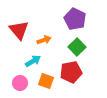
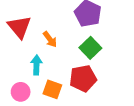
orange arrow: (44, 40) -> (50, 39), turned 72
cyan arrow: (33, 61) -> (36, 65), turned -56

